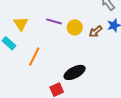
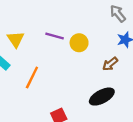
brown arrow: (96, 31) -> (110, 64), moved
black ellipse: (75, 72) -> (102, 97), moved

